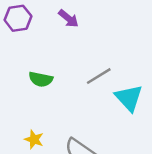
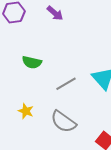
gray line: (99, 76) -> (66, 84), moved

